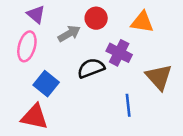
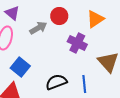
orange triangle: (142, 22) -> (95, 19), turned -42
black semicircle: (91, 68) -> (56, 82), moved

